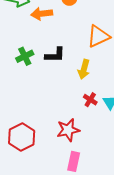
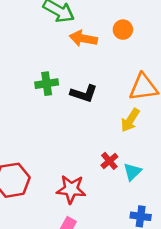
yellow arrow: (84, 69) -> (130, 120), moved

